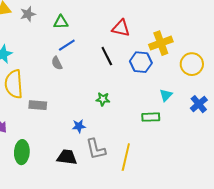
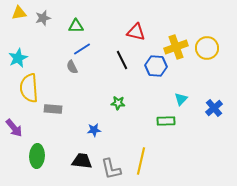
yellow circle: (192, 64) -> (207, 48), moved
gray L-shape: (96, 149) -> (111, 169), moved

